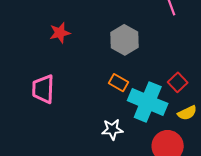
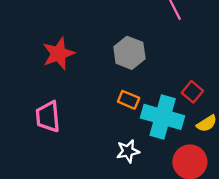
red star: (60, 33) -> (59, 54), size x1.4

